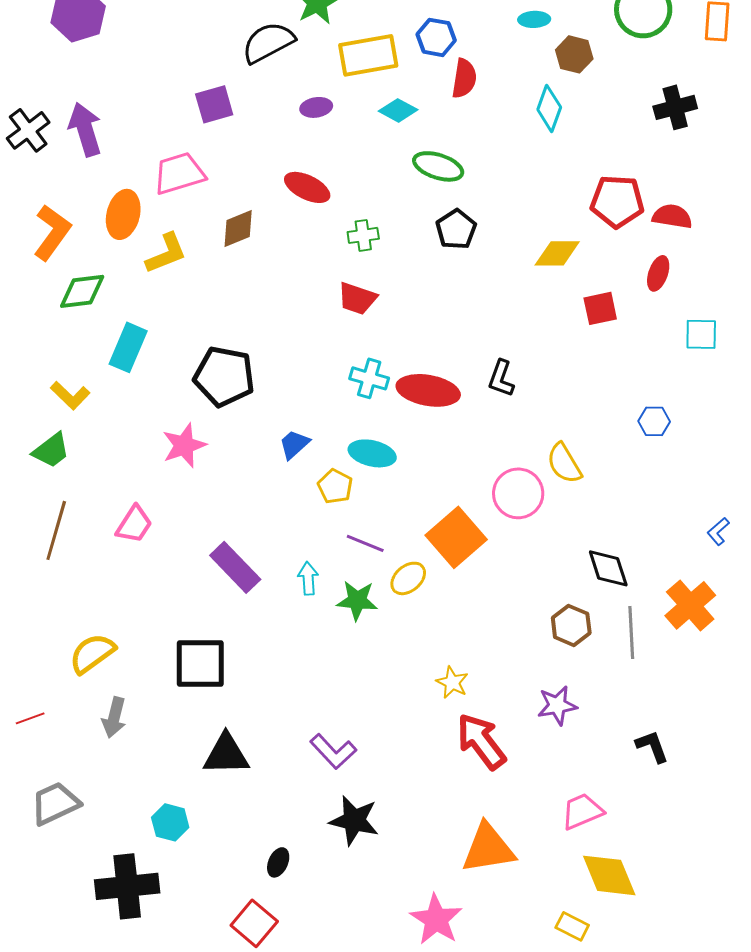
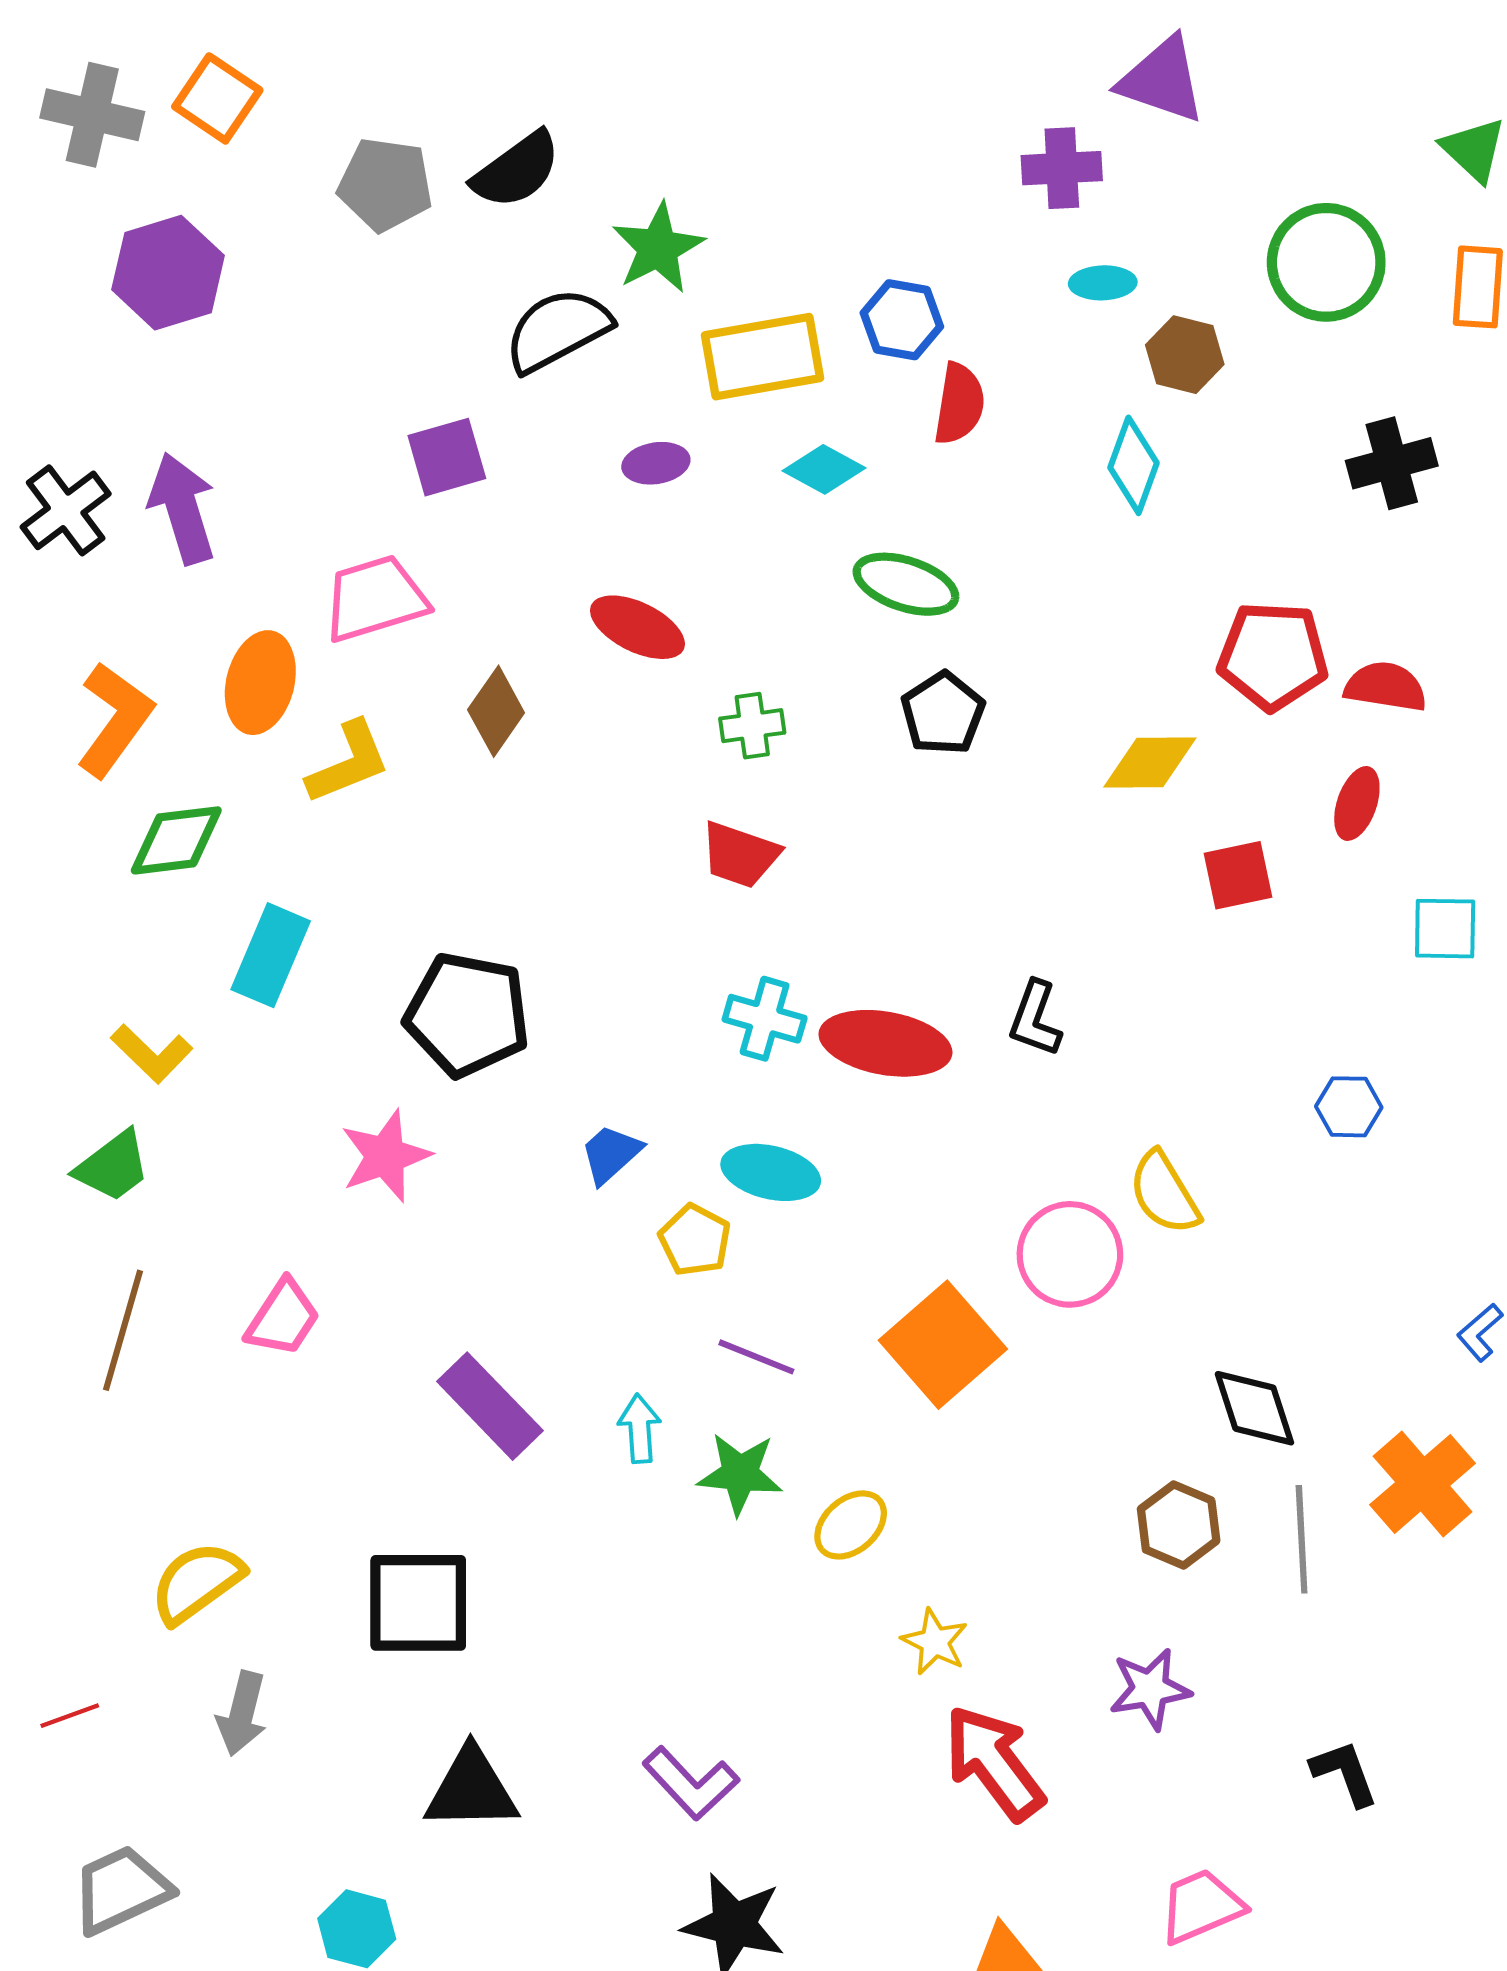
brown diamond: (238, 228) -> (496, 711), turned -33
yellow ellipse: (408, 578) -> (851, 1525), moved

